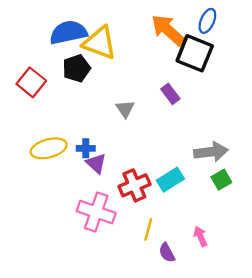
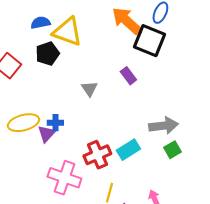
blue semicircle: (68, 32) -> (40, 23), size x0.6
purple triangle: (96, 163) -> (46, 134), moved, turned 30

